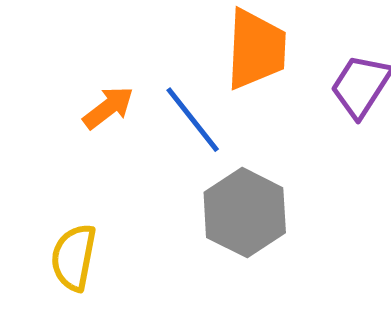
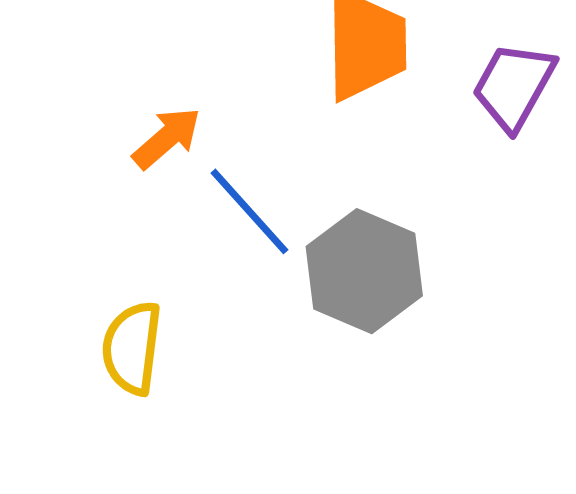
blue line: (193, 120) -> (249, 211), moved

